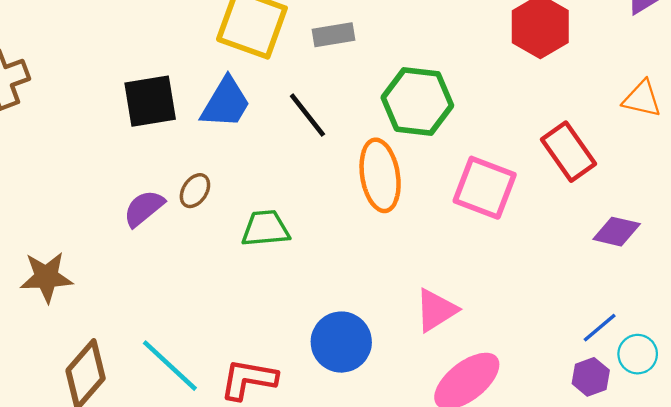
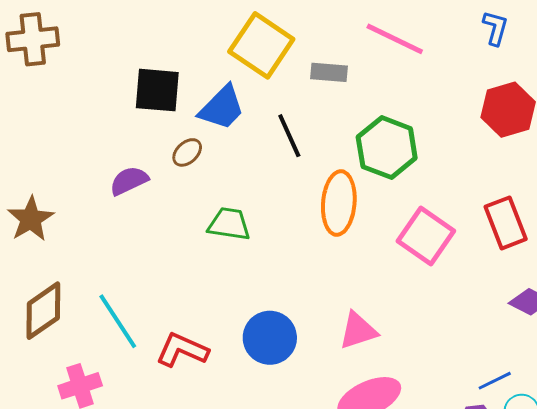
brown ellipse: (195, 191) -> (187, 152), moved
brown star: (46, 277) -> (31, 219), turned 30

